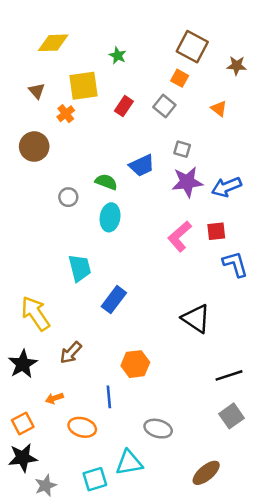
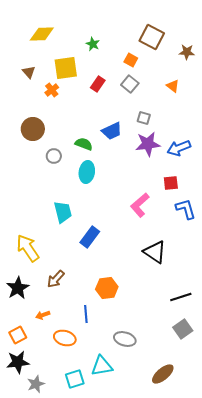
orange square: (180, 78) -> (131, 60), moved
brown circle: (34, 147) -> (33, 129), moved
pink L-shape: (180, 236) -> (140, 205), moved

